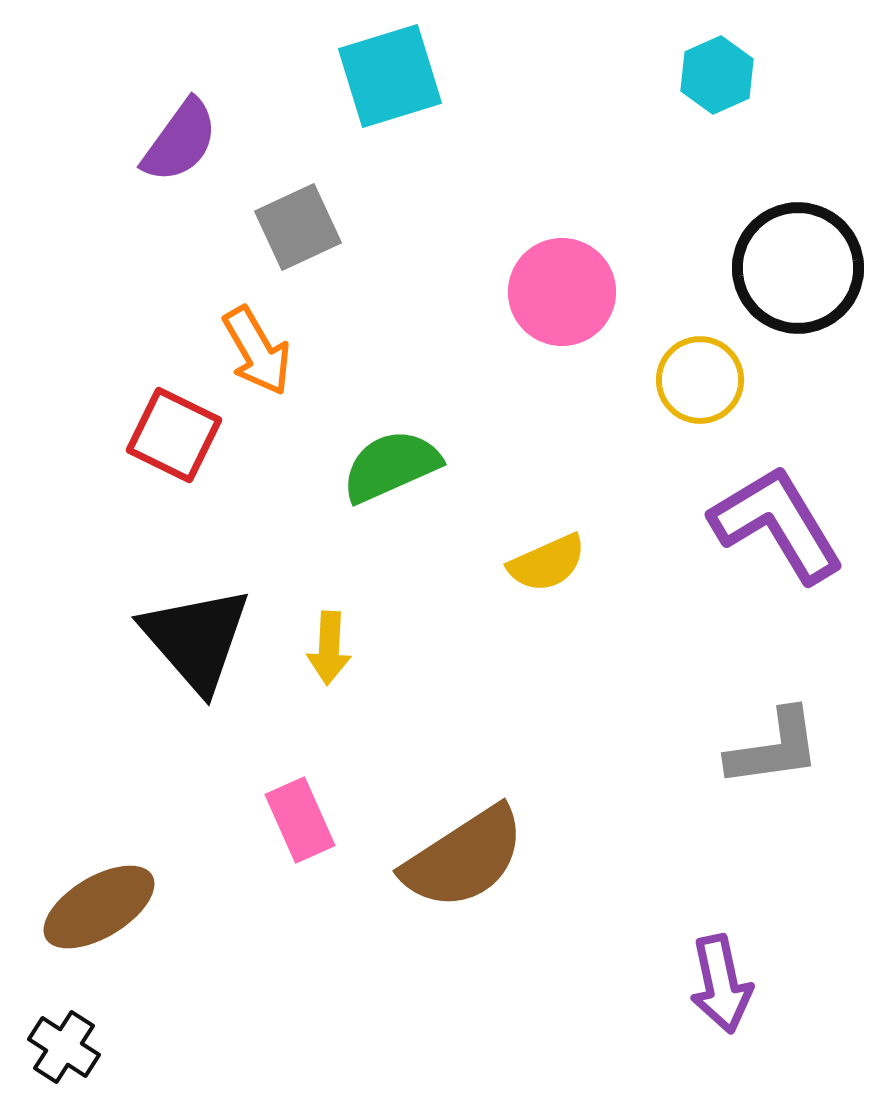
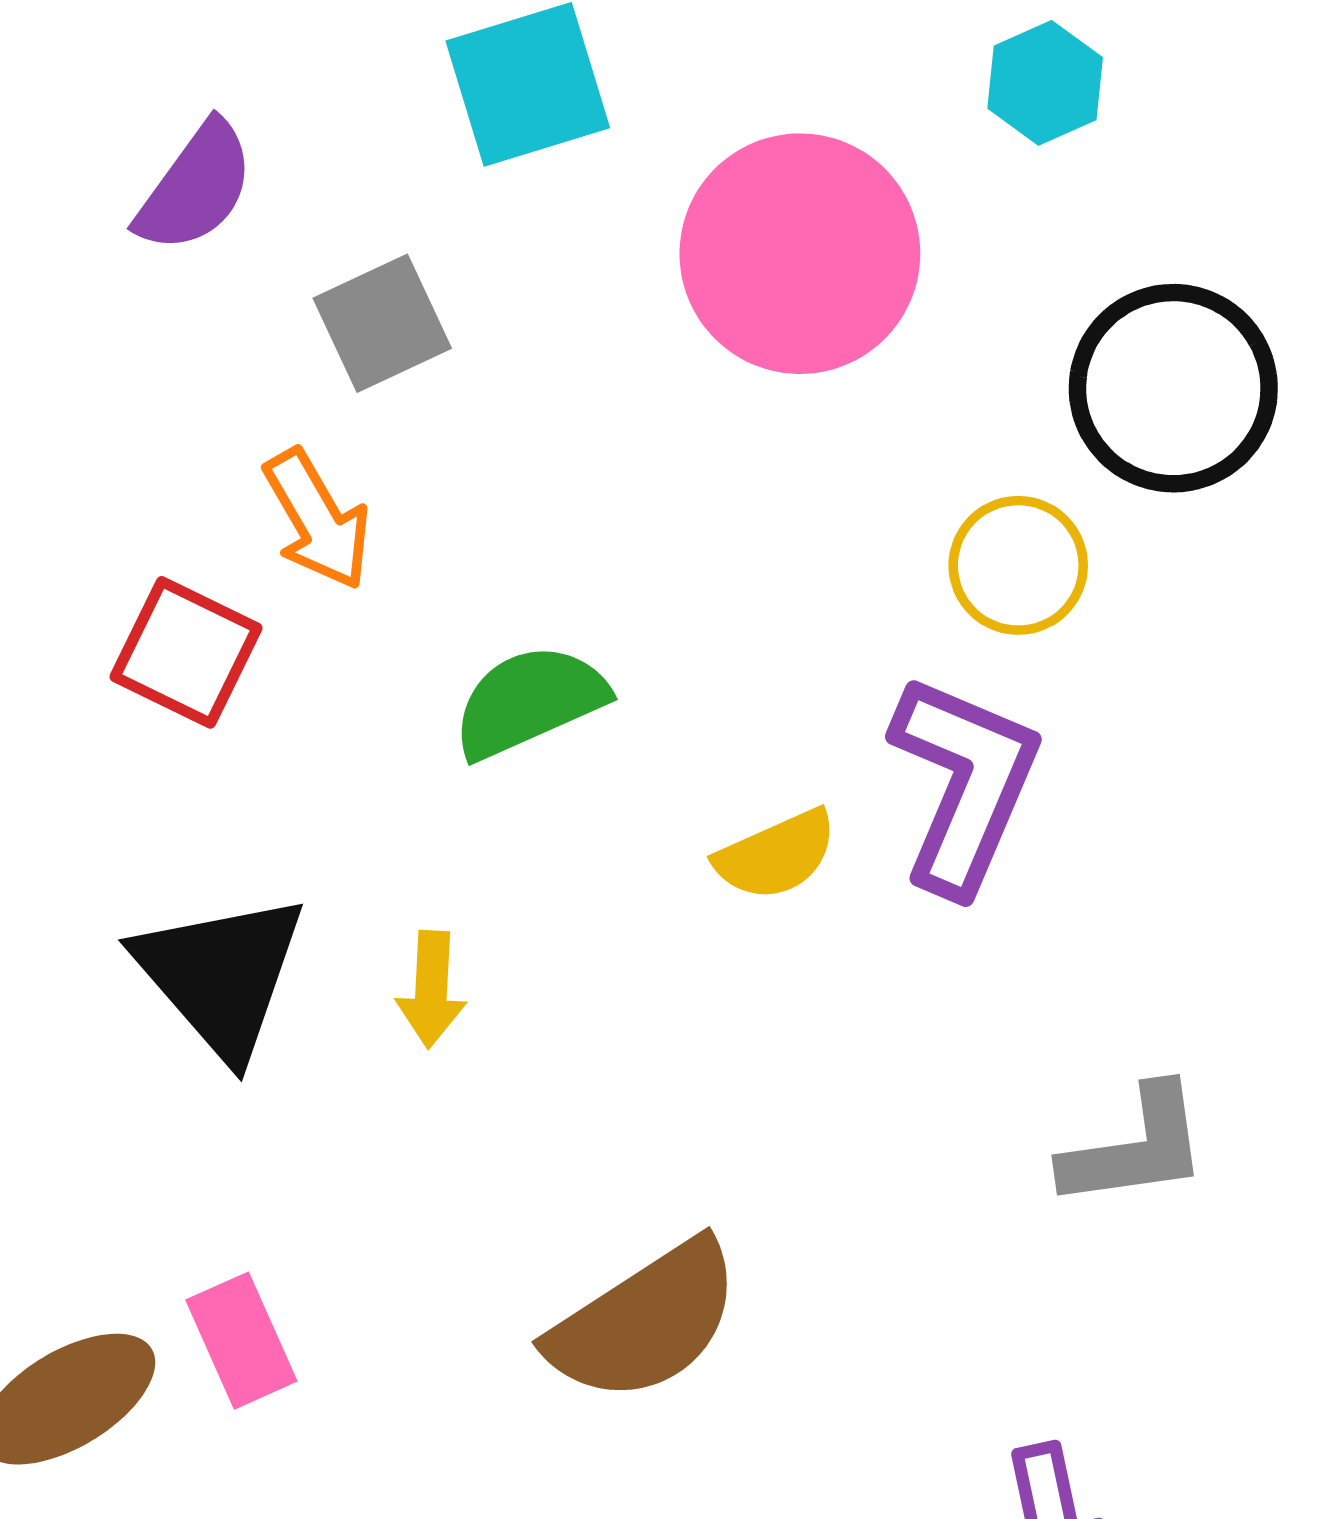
pink circle: (562, 292) -> (800, 254), moved, size x1.4
purple L-shape: (777, 524) -> (964, 784), moved, turned 54
pink rectangle: (300, 820) -> (241, 1341), moved

